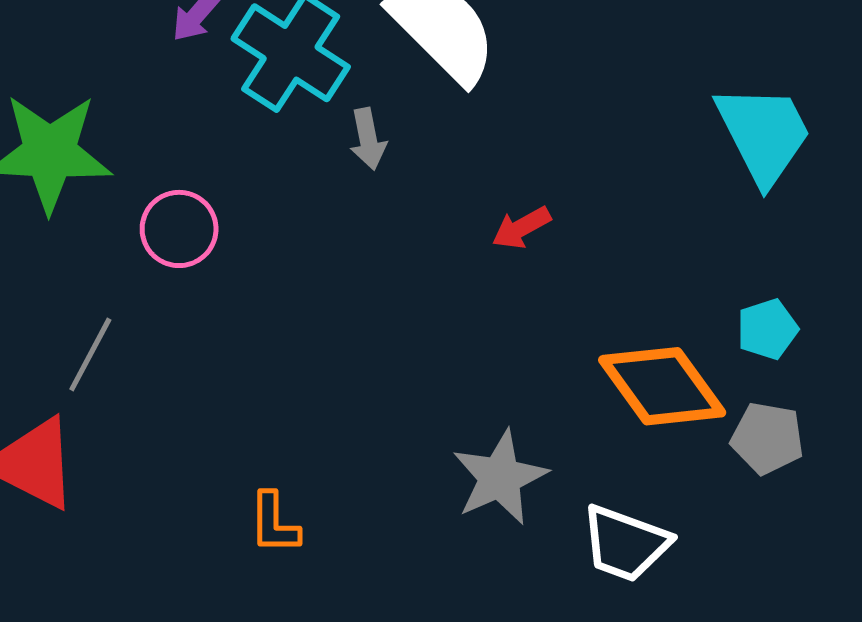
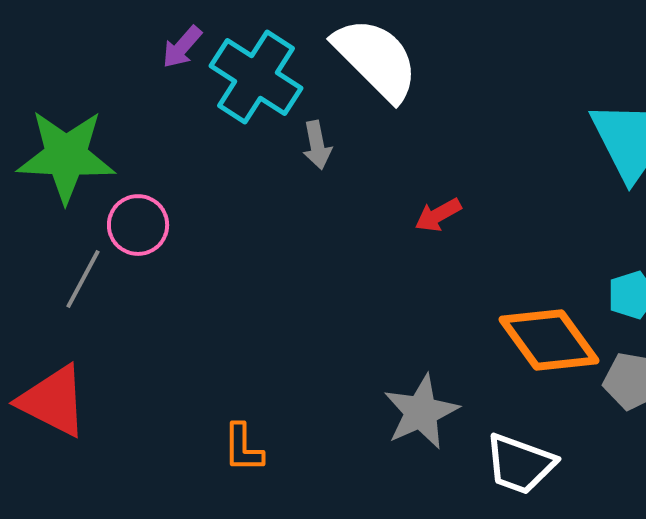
pink circle: (179, 229) -> (138, 225), moved
gray line: (90, 355) -> (83, 279), moved

